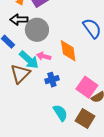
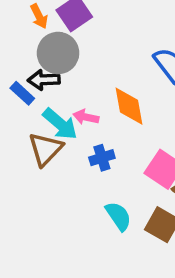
black arrow: (19, 20) -> (44, 80), moved
gray circle: (37, 30) -> (58, 53), moved

